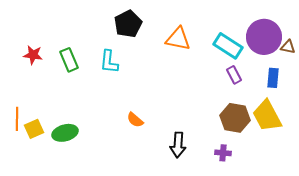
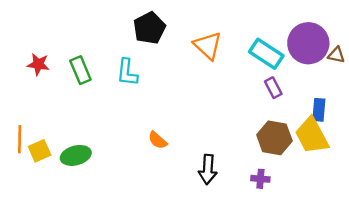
orange triangle: (178, 39) -> (208, 46), turned 32
blue rectangle: (273, 78) -> (319, 110), moved

